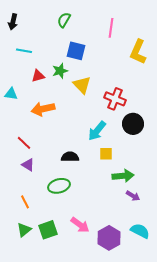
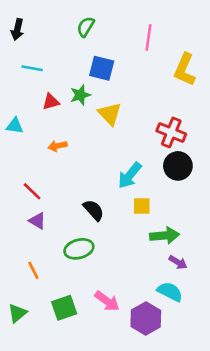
red cross: (115, 99) -> (171, 132), moved
orange arrow: (43, 109) -> (57, 146), size x0.6
black semicircle: (70, 157) -> (94, 210), turned 48
green triangle: (24, 230) -> (17, 313), moved
cyan semicircle: (140, 231) -> (170, 292), moved

